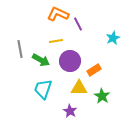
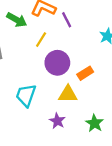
yellow line: (56, 41) -> (41, 40), turned -48
green arrow: (41, 60) -> (17, 20), moved
green star: (102, 96) -> (95, 123), moved

